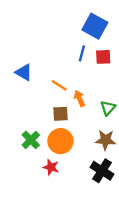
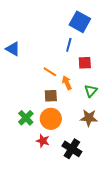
red square: (103, 57) -> (85, 63), moved
blue triangle: (24, 72) -> (13, 49), moved
black cross: (102, 171) -> (72, 149), moved

